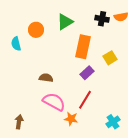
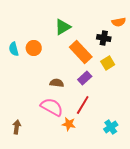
black cross: (102, 19) -> (104, 38), moved
orange circle: (36, 30) -> (34, 48), moved
orange rectangle: (83, 47) -> (81, 52), turned -55
brown semicircle: (46, 78) -> (57, 83), moved

